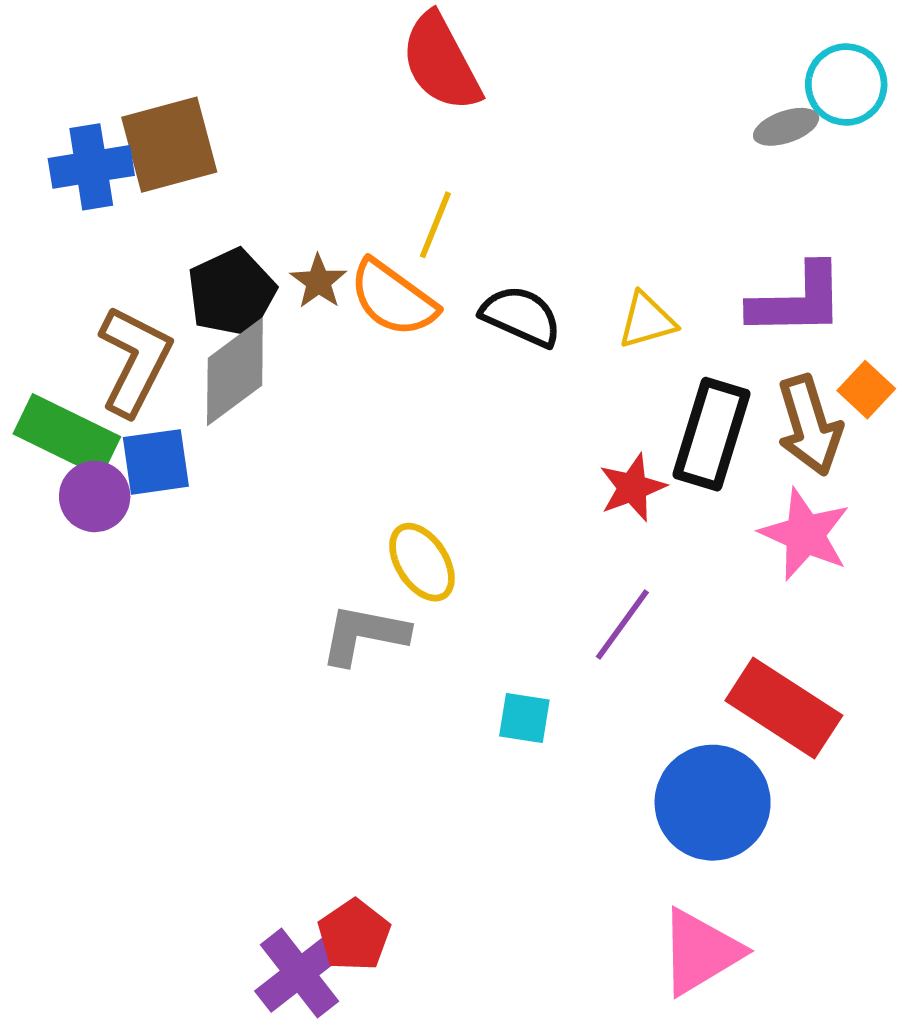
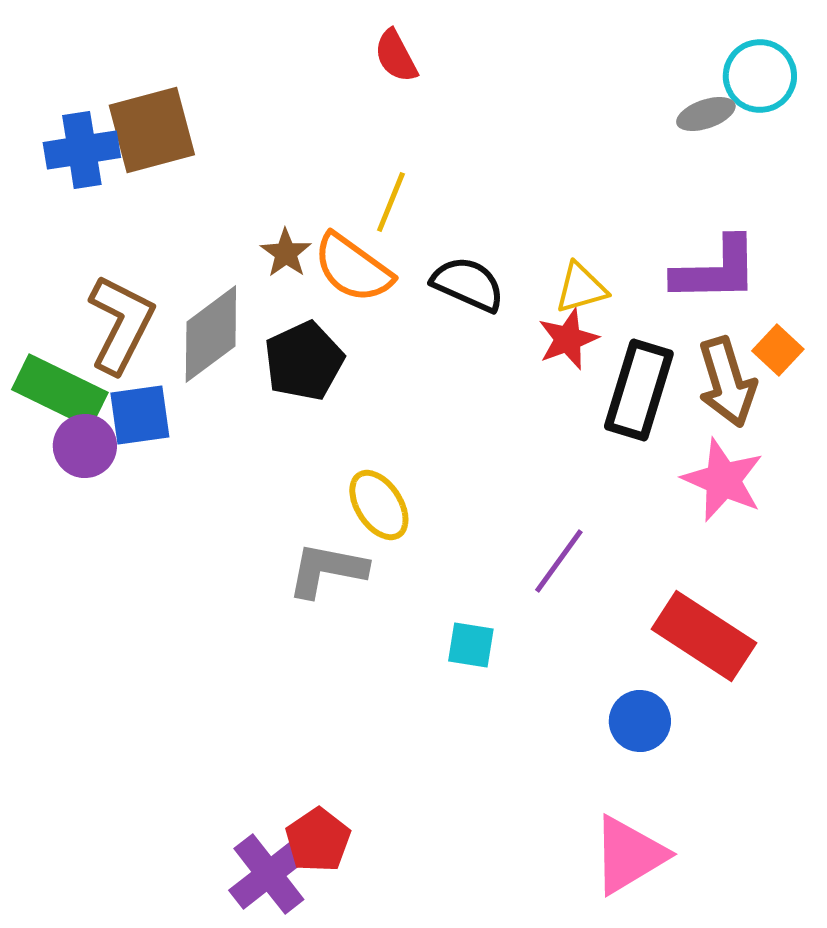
red semicircle: (441, 62) -> (396, 56), size x0.6
black pentagon: (232, 293) -> (304, 361), moved
red star: (632, 488) -> (568, 339), moved
blue circle: (713, 803) -> (640, 721), size x0.6

